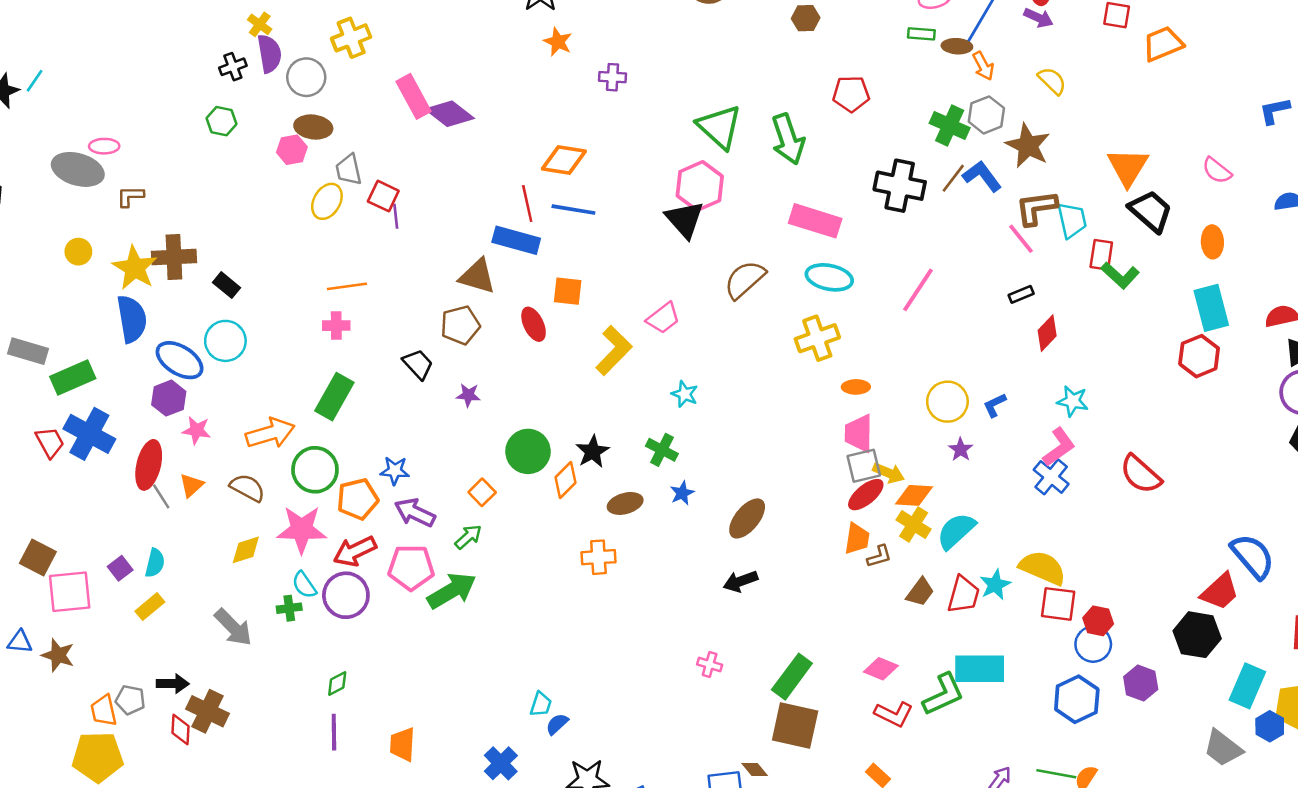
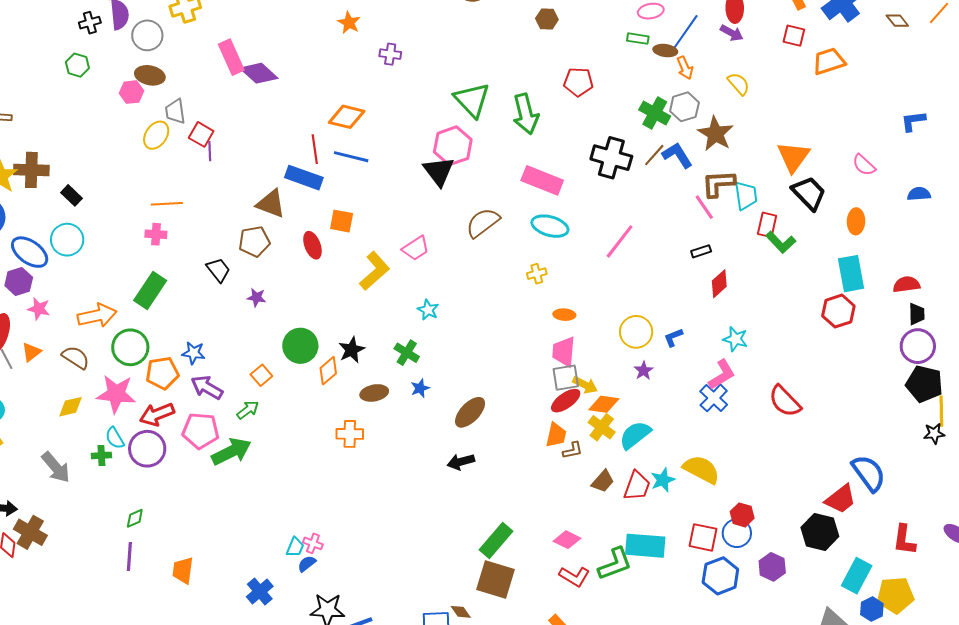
yellow cross: (817, 338) -> (537, 274), size x0.6
red square: (1058, 604) -> (703, 537), moved
pink cross: (710, 665) -> (313, 543), moved

